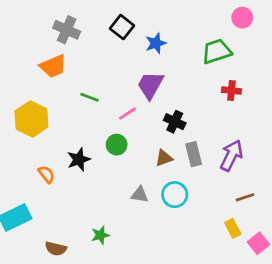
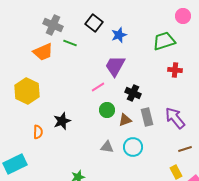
green line: (90, 97) -> (70, 43), moved
green circle: (117, 145) -> (107, 110), moved
purple arrow: (231, 155) -> (175, 118), turned -65
orange semicircle: (46, 174) -> (38, 132), turned 40

